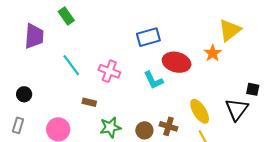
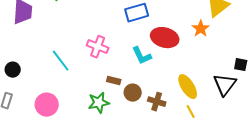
cyan line: (71, 65) -> (61, 61), moved
brown rectangle: (89, 102) -> (114, 81), moved
brown circle: (144, 130) -> (133, 93), moved

